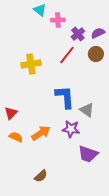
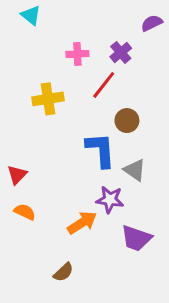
cyan triangle: (40, 10) -> (31, 15), moved
pink cross: (58, 20) -> (77, 54), moved
purple semicircle: (98, 33) -> (152, 23), moved
brown circle: (96, 54) -> (127, 121), moved
orange arrow: (41, 133) -> (82, 223), moved

